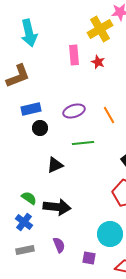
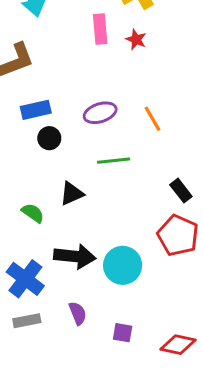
green semicircle: (29, 198) -> (33, 213), moved
blue cross: (24, 222) -> (25, 279), size x1.4
cyan circle: (110, 234) -> (123, 265), moved

